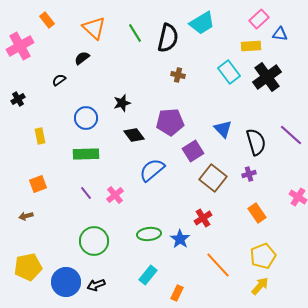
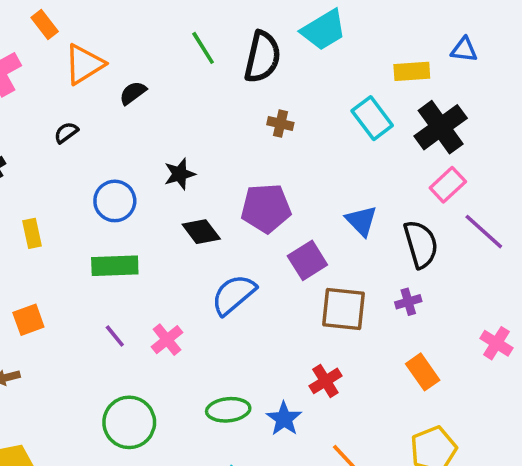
pink rectangle: (259, 19) -> (448, 185), moved
orange triangle: (94, 28) -> (84, 64), moved, turned 45
black semicircle: (82, 58) -> (133, 93), moved
brown square: (213, 178) -> (343, 309), turned -32

